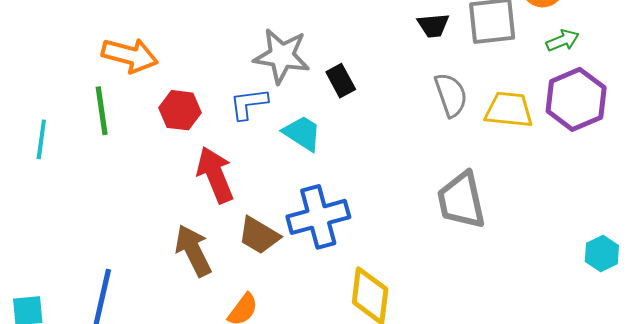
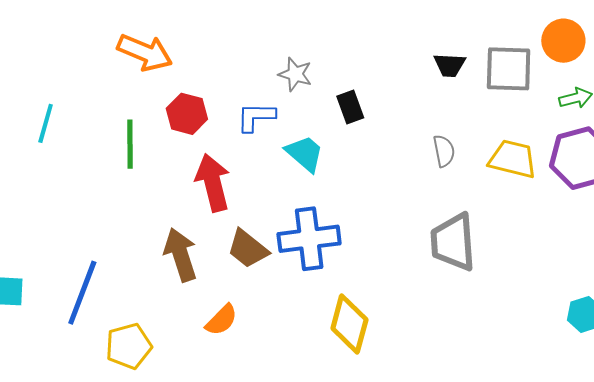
gray star: (282, 56) -> (295, 74), size x0.6
gray semicircle: (451, 95) -> (444, 151), moved, size x0.7
green line: (102, 111) -> (130, 144), moved

